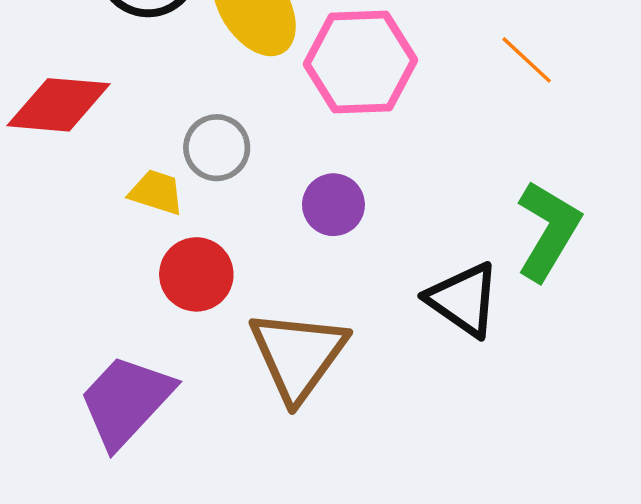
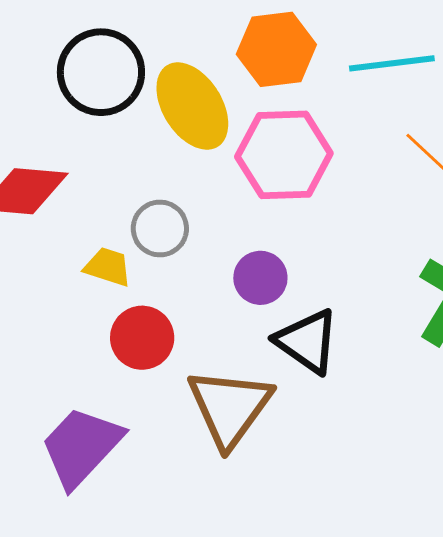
black triangle: (463, 300) -> (307, 341), moved

